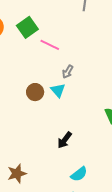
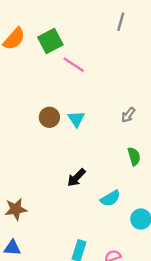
gray arrow: (68, 72) -> (128, 115), moved
cyan semicircle: (79, 174) -> (110, 198), moved

